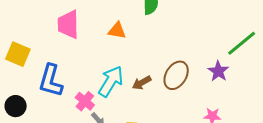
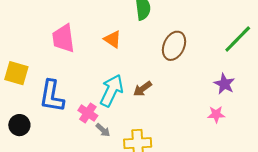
orange triangle: (117, 31) -> (113, 39), turned 30
purple star: (218, 71) -> (224, 84), moved
brown ellipse: (176, 75) -> (174, 46), moved

